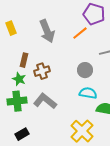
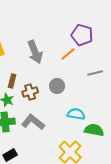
gray circle: (85, 70) -> (57, 86), moved

